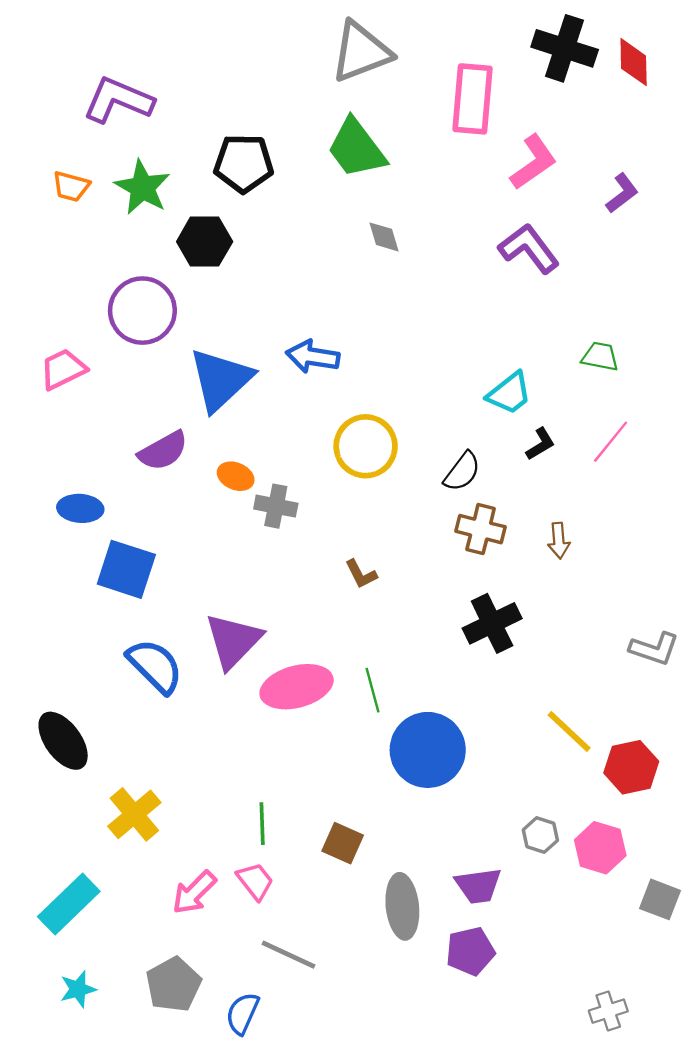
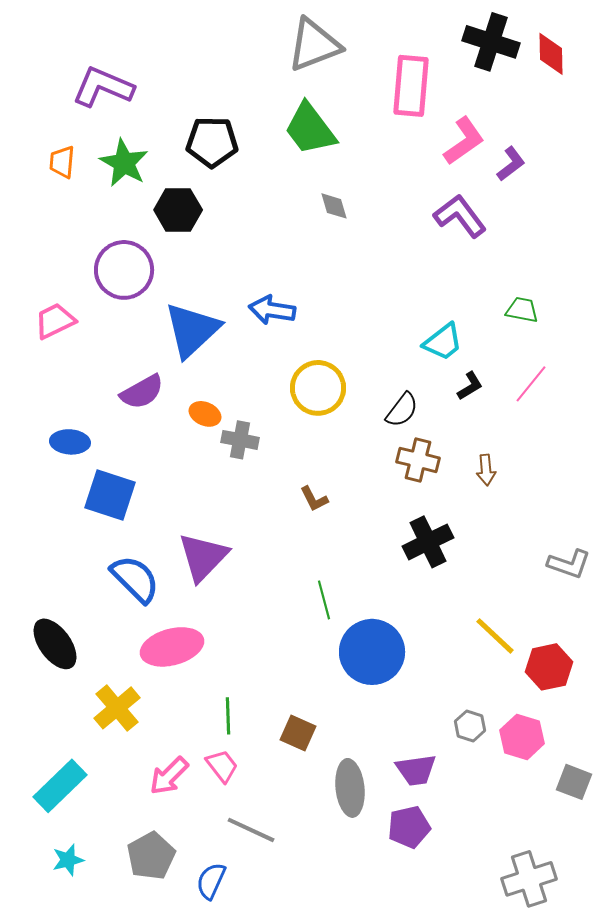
orange trapezoid: (71, 186) -> (62, 162), turned 80
purple L-shape: (622, 193) -> (511, 164), moved
pink ellipse: (297, 687) -> (172, 647), moved
gray cross: (608, 1011) -> (529, 879), size x1.6

